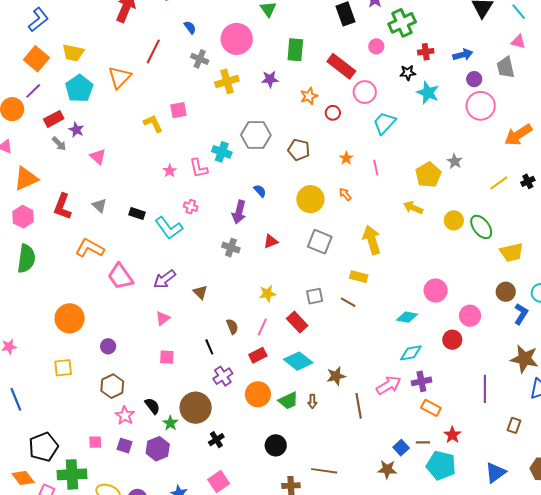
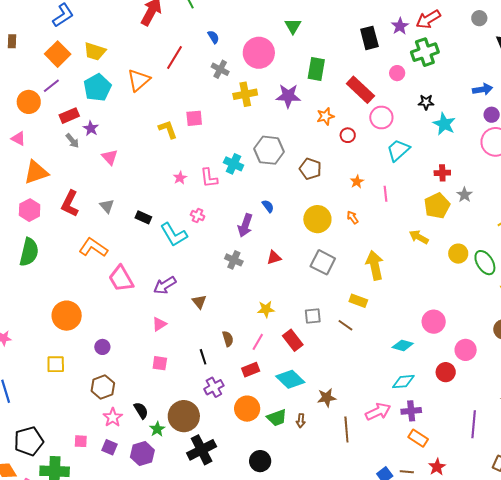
red cross: (426, 52) -> (442, 173), moved
purple star: (270, 79) -> (288, 96), size x1.4
black cross: (216, 440) -> (202, 450), size x1.8

